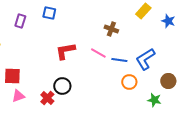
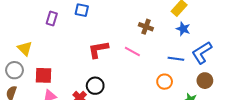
blue star: (168, 21) -> (183, 29), moved
blue L-shape: (145, 59) -> (202, 53), moved
blue line: (119, 60) -> (176, 59), moved

